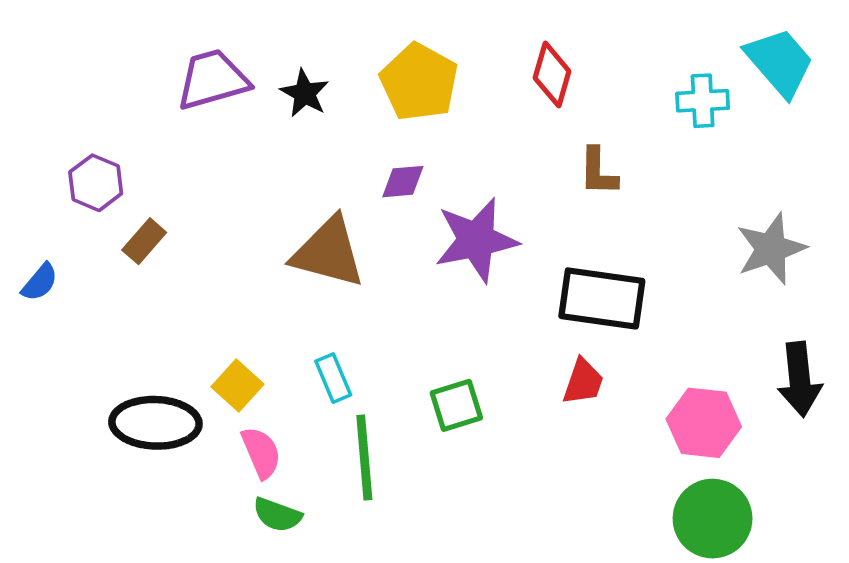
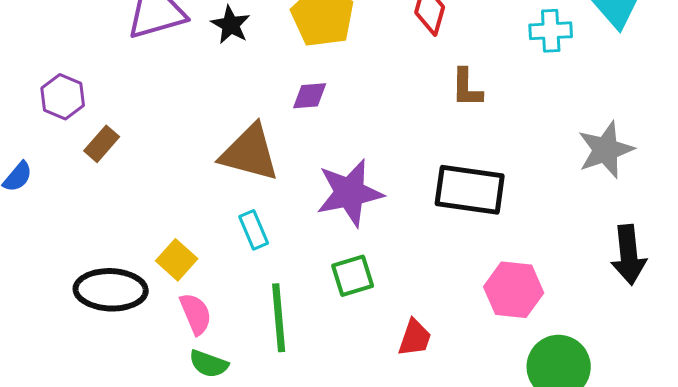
purple star: (476, 240) -> (350, 193), moved
cyan rectangle: (333, 378) -> (254, 230), moved
red trapezoid: (583, 382) -> (415, 338), moved
pink hexagon: (704, 423) -> (514, 290), moved

